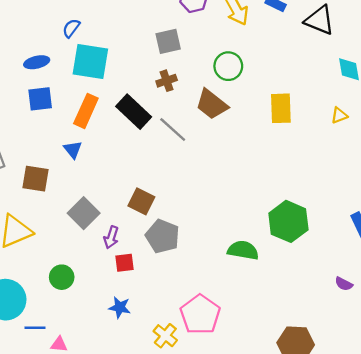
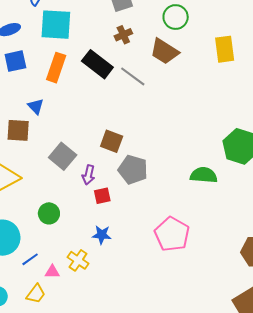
blue triangle: (73, 150) -> (36, 106), moved
blue line: (35, 328) -> (30, 259), turned -30
yellow cross: (165, 336) -> (78, 260), moved

